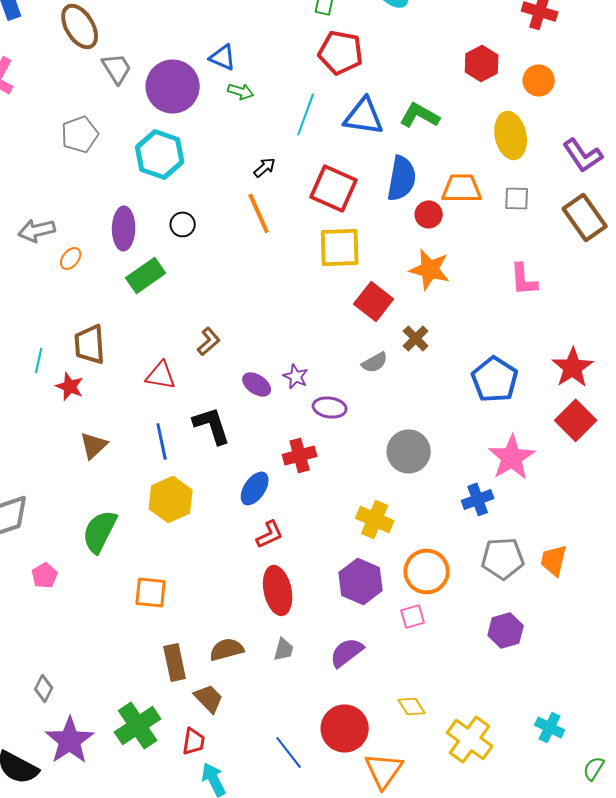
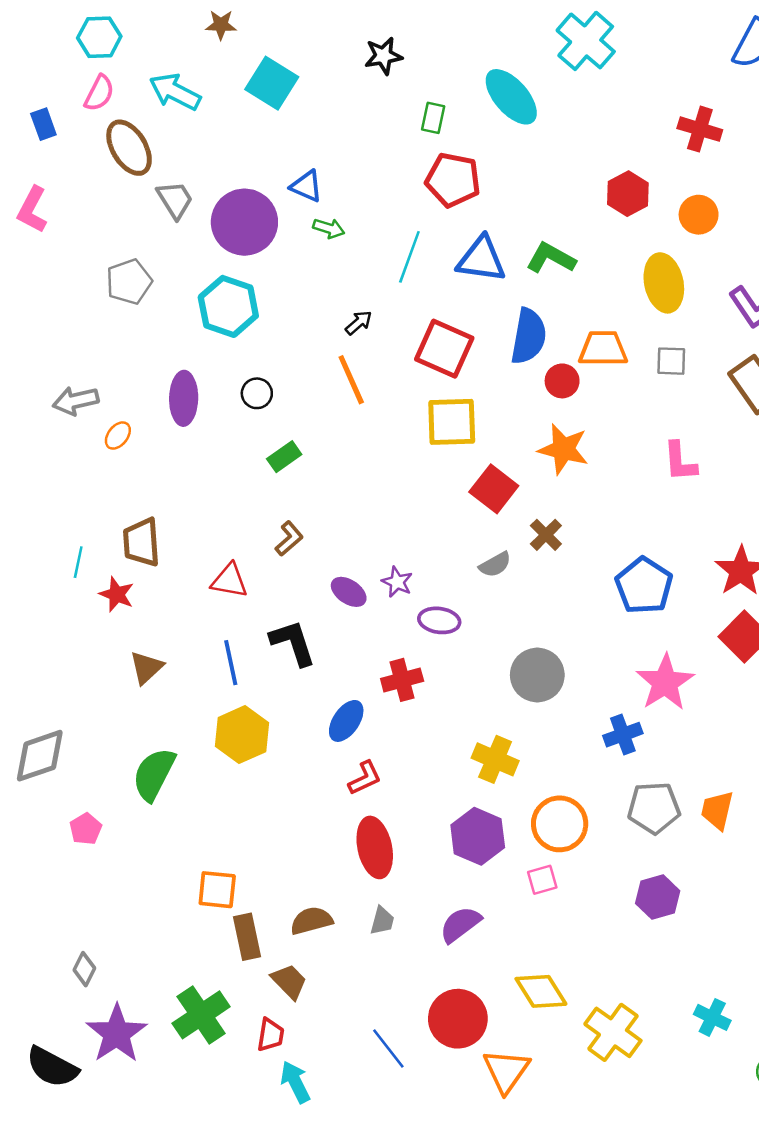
green rectangle: (146, 275) -> (284, 457), moved, size x0.7
orange square: (151, 592) -> (217, 890), moved
yellow diamond: (412, 706) -> (541, 991), size x1.5

